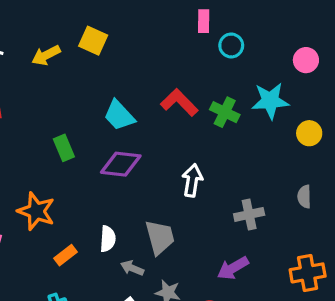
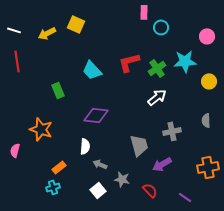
red L-shape: (179, 102) -> (129, 62), turned -60
green cross: (225, 112) -> (157, 68), turned 30
purple diamond: (121, 164) -> (96, 115), moved
white arrow: (192, 180) -> (157, 97), moved, turned 42
gray trapezoid: (160, 237) -> (139, 145), moved
orange rectangle: (66, 255) -> (59, 167), moved

